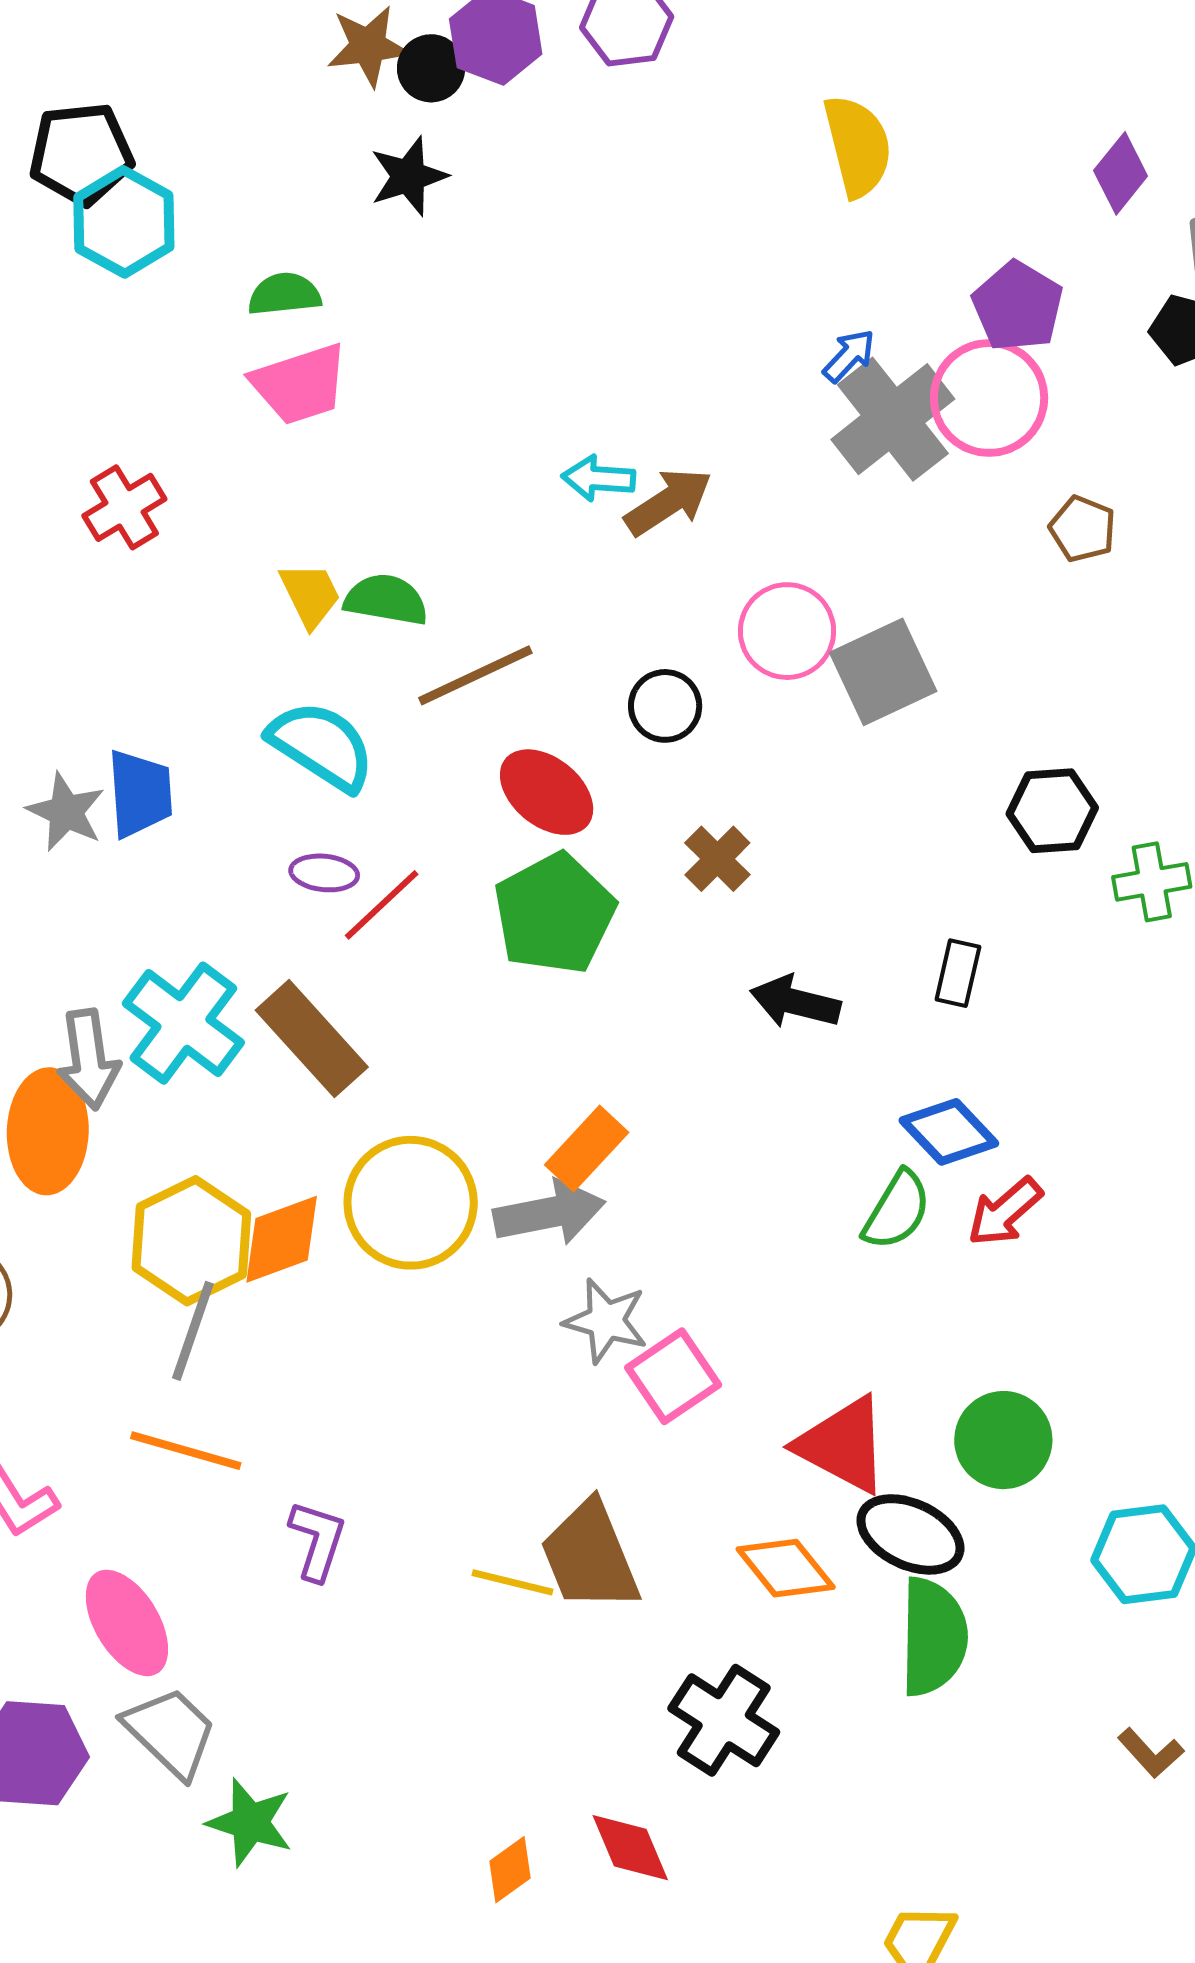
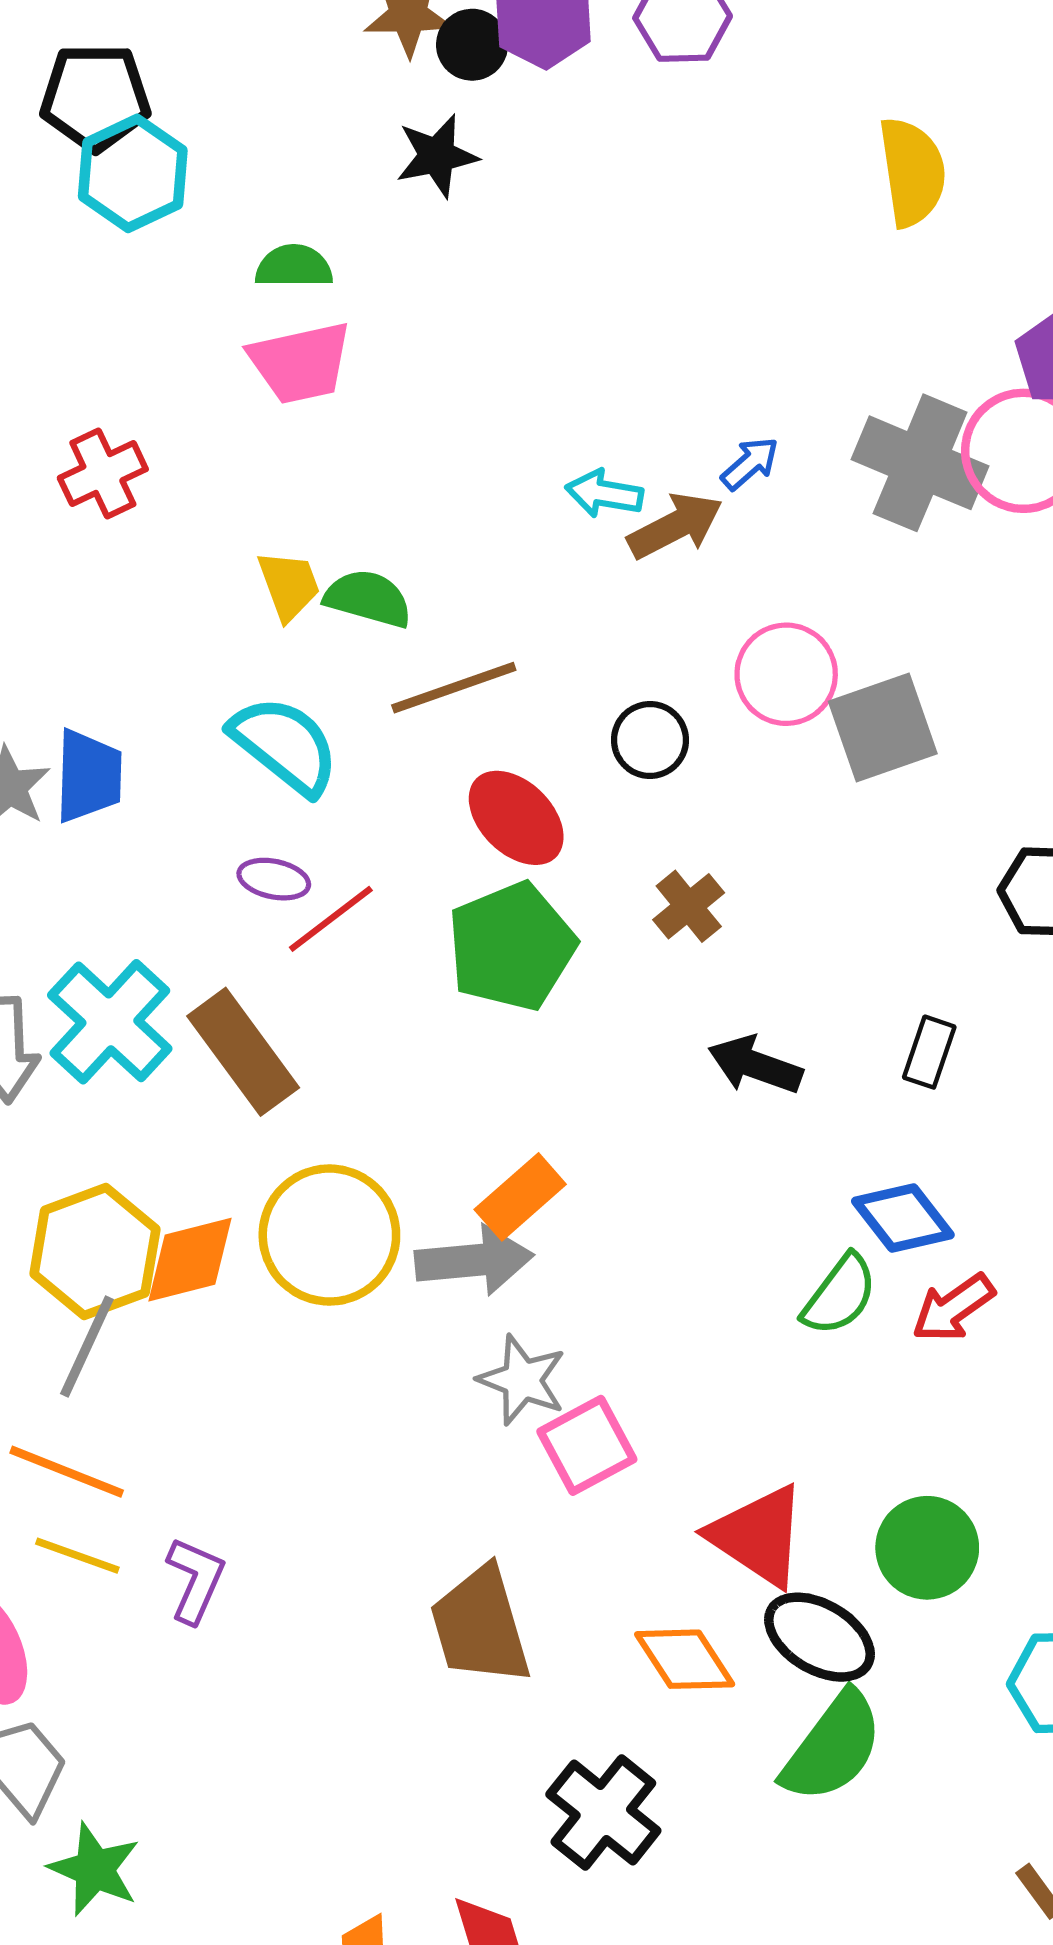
blue arrow: (849, 356) -> (750, 463), moved
gray cross: (893, 419) -> (920, 463), turned -35
yellow line: (513, 1582) -> (77, 1556), moved
green semicircle: (933, 1637) -> (833, 1747), turned 30

